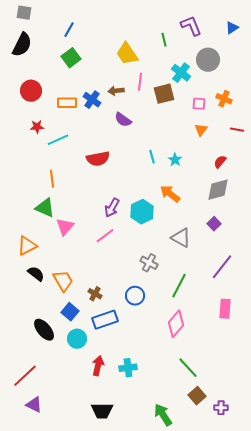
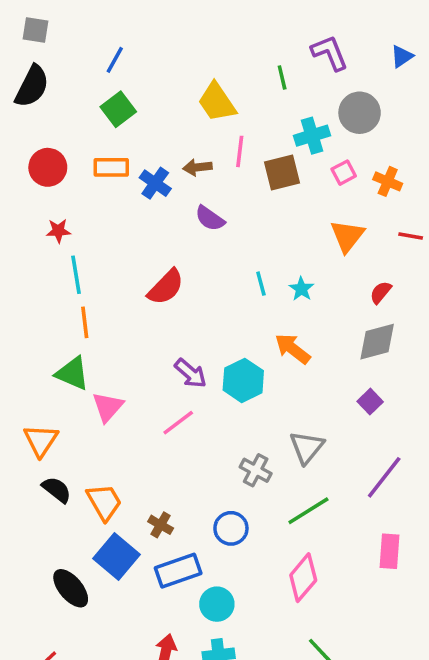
cyan cross: (181, 73) -> (312, 136), turned 36
orange rectangle: (67, 103) -> (111, 167), moved
pink square: (199, 104) -> (344, 173), moved, turned -32
orange triangle: (201, 130) -> (347, 236), size x1.5
cyan line: (58, 140) -> (76, 275), moved, turned -75
red semicircle: (98, 159) -> (166, 287), turned -35
purple arrow: (112, 208) -> (190, 373), turned -78
gray triangle: (181, 238) -> (307, 447), moved, turned 40
orange triangle: (27, 246) -> (41, 440), turned -30
green line: (179, 286) -> (308, 511), turned 30
blue square: (70, 312) -> (116, 557), size x1.4
cyan circle: (77, 339) -> (217, 604), moved

